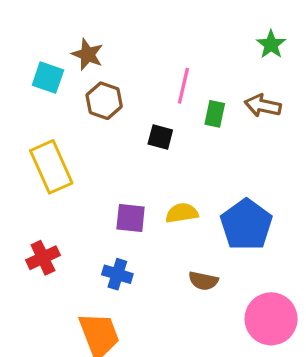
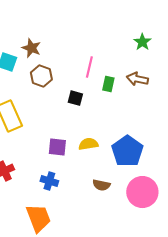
pink circle: (271, 319) -> (142, 192), moved

